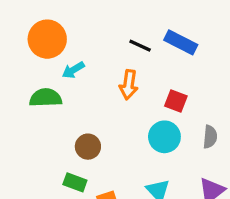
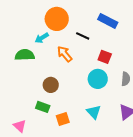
orange circle: (47, 39) -> (57, 19), moved
black line: (140, 46) -> (83, 36), moved
orange arrow: (129, 85) -> (65, 54), moved, turned 132

